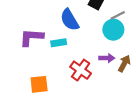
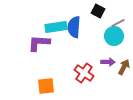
blue semicircle: (70, 20) -> (74, 27), turned 35
cyan rectangle: (59, 43) -> (56, 27), moved, size x1.5

